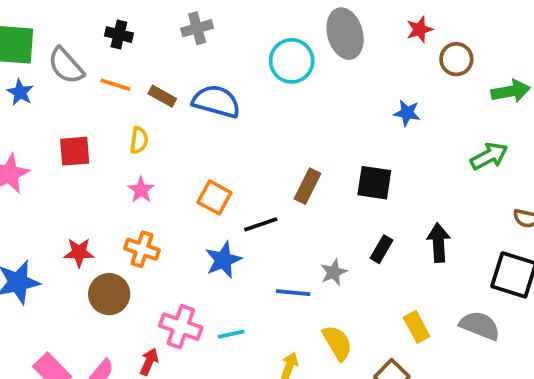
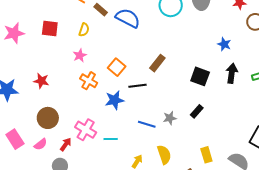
brown rectangle: (307, 186) -> (157, 63), moved
black arrow: (439, 243) -> (232, 73), moved
orange cross: (142, 249) -> (89, 81), moved
brown circle: (109, 294) -> (48, 118), moved

